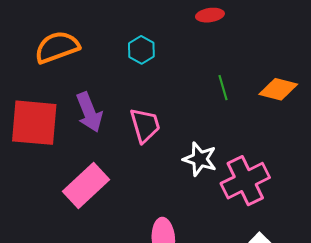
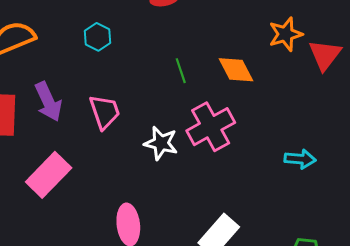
orange diamond: (278, 89) -> (236, 70), turned 51
pink cross: (245, 181) -> (211, 127), moved

